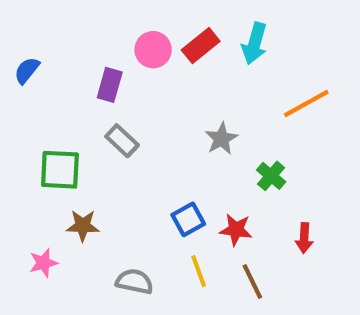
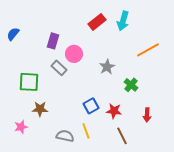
pink circle: (153, 50) -> (74, 54), moved
yellow line: (199, 271) -> (86, 131), moved

